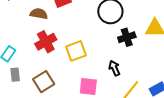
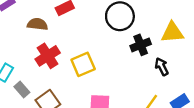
black arrow: (114, 68) -> (162, 67), moved
gray rectangle: (15, 75) -> (22, 89), moved, turned -32

